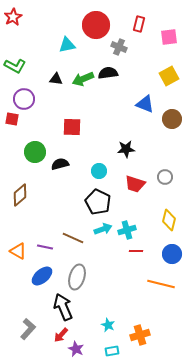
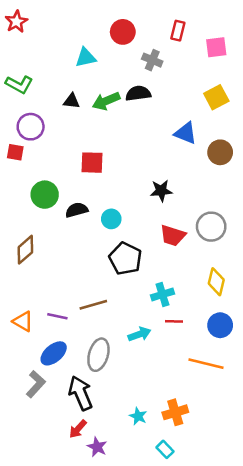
red circle: (96, 25) -> (123, 32), size x0.7
cyan circle: (99, 171) -> (111, 219), moved
gray circle: (165, 177) -> (211, 227), size x1.5
cyan arrow: (103, 229) -> (139, 334), moved
brown line: (73, 238) -> (93, 305), turned -40
gray L-shape: (28, 329) -> (36, 384), moved
orange cross: (140, 335) -> (175, 412), moved
cyan rectangle: (112, 351) -> (165, 449), moved, turned 56

